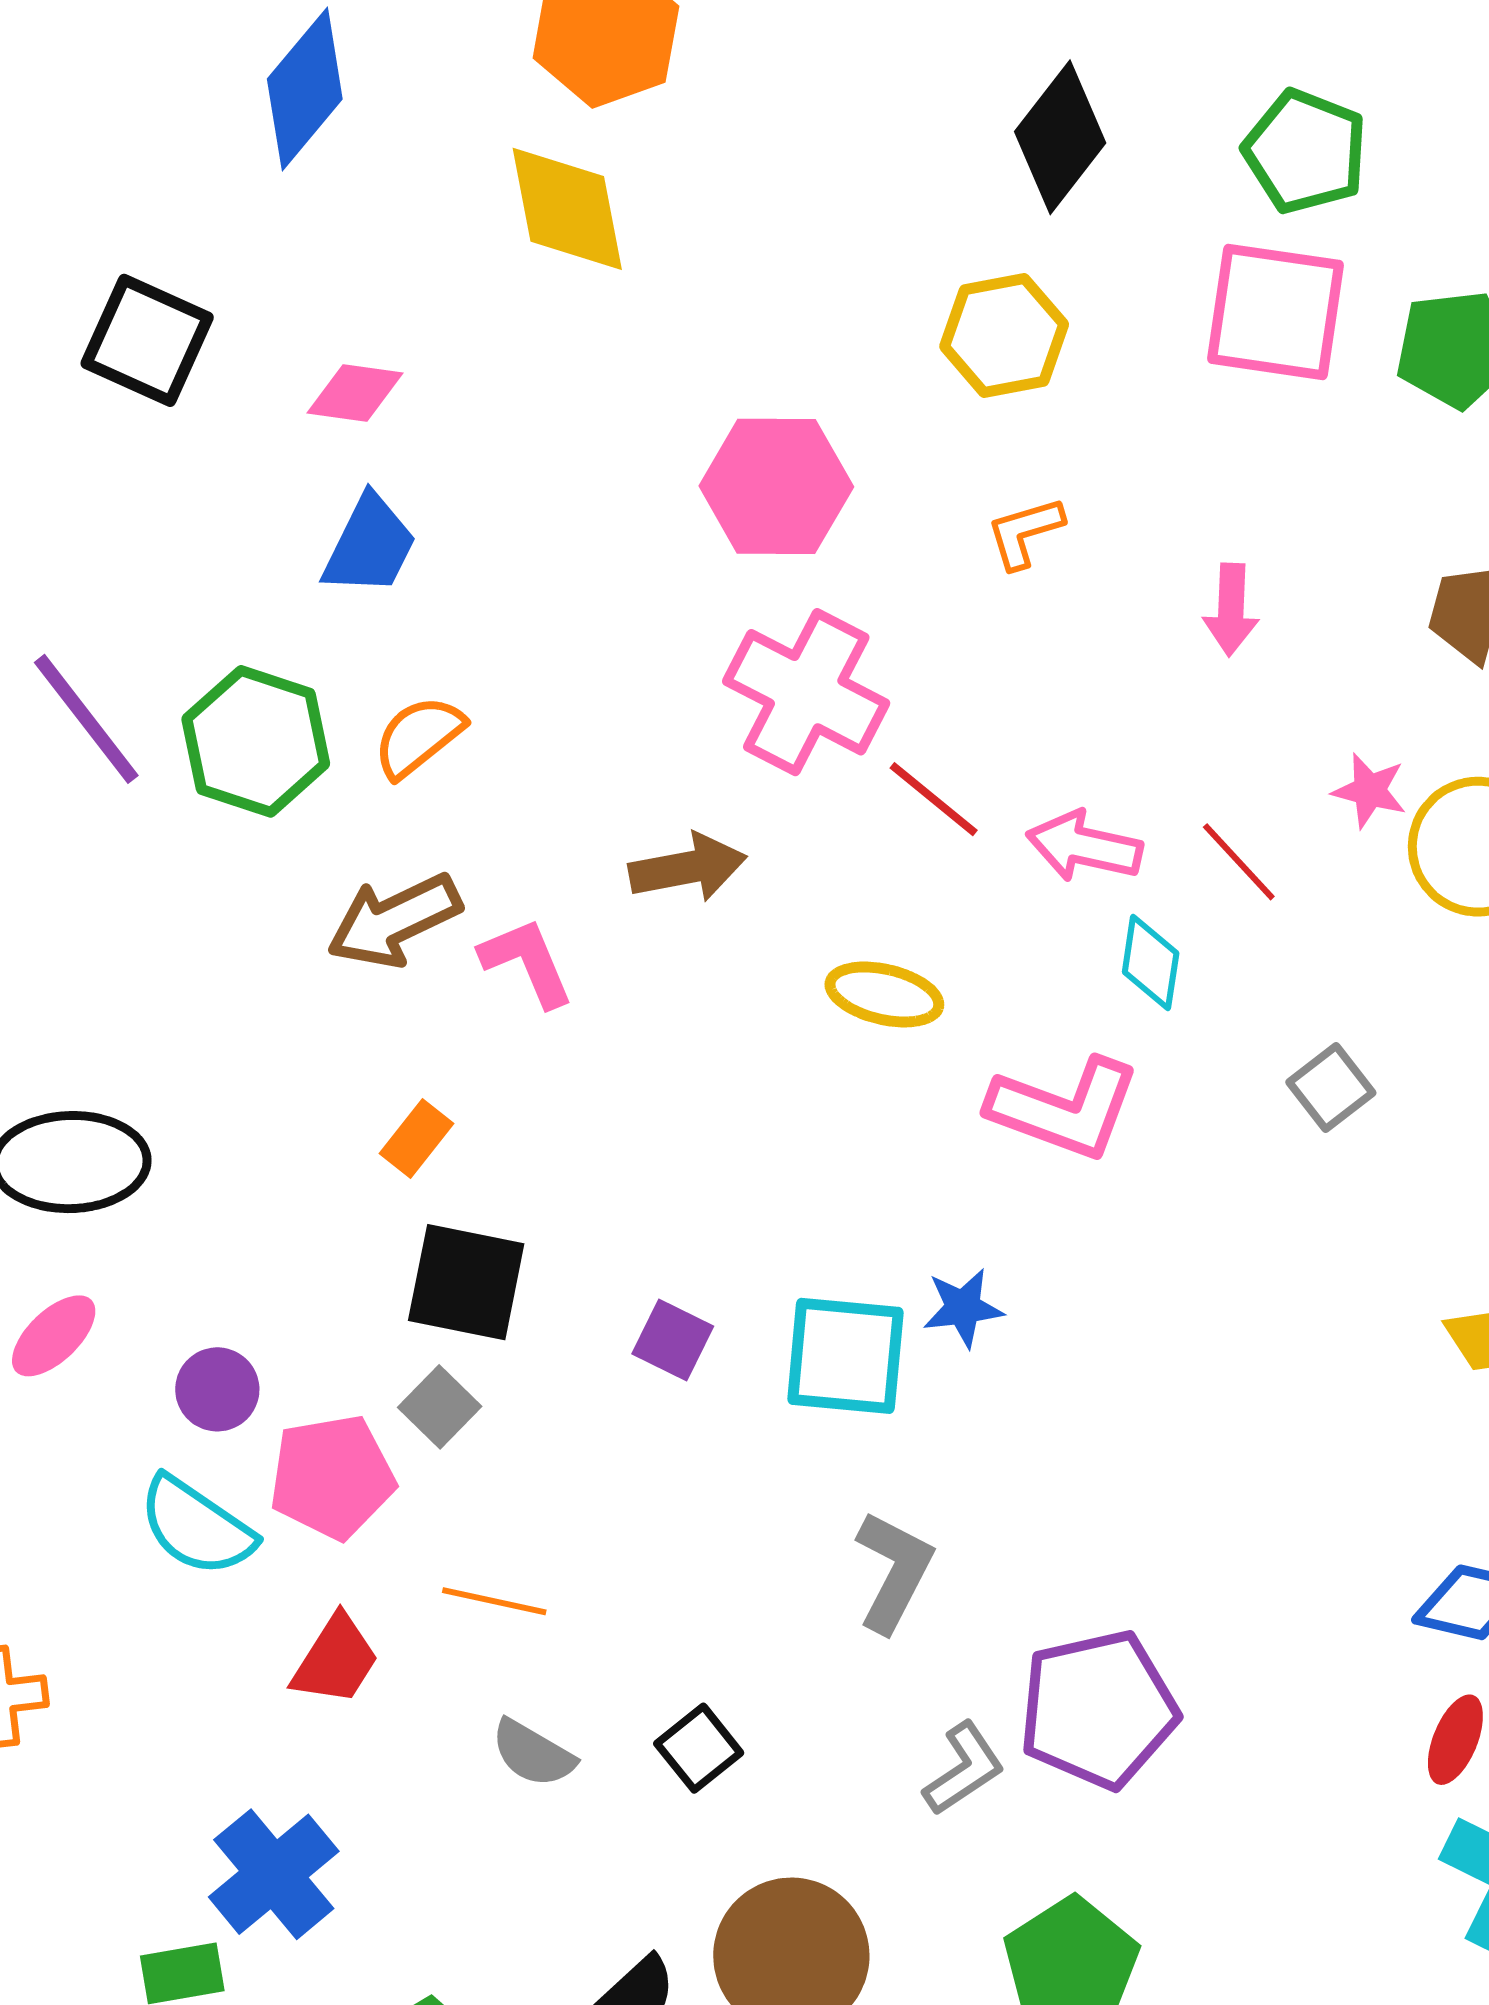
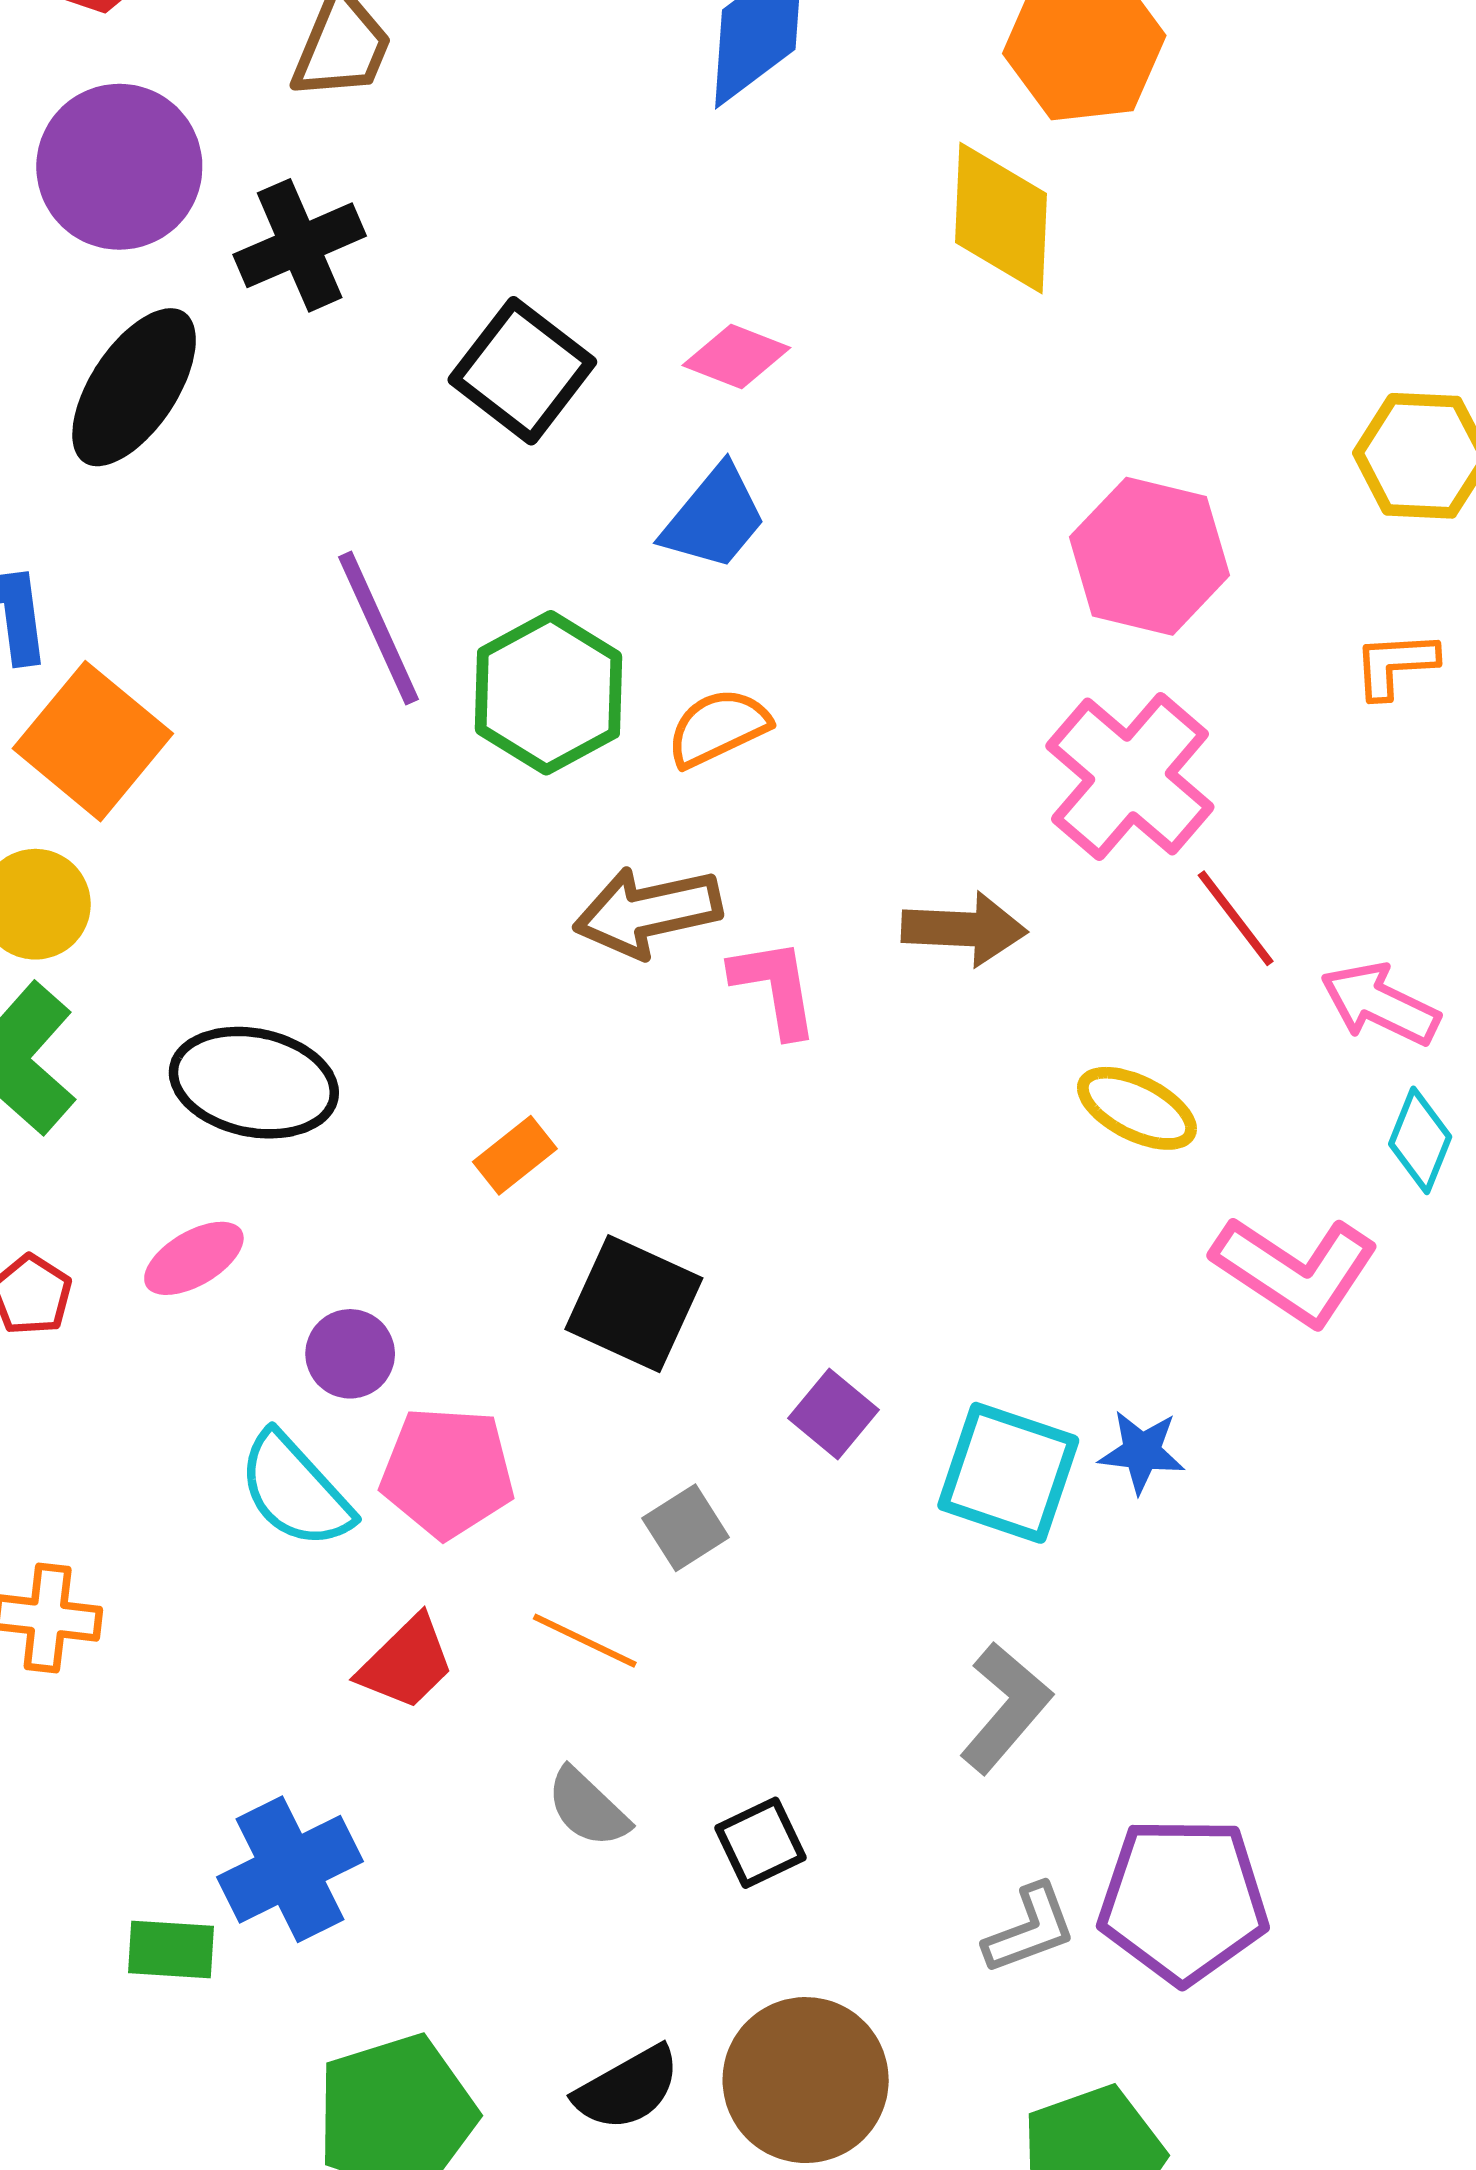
black square: (147, 340) -> (522, 371), moved
orange rectangle: (416, 1138) -> (515, 1155), moved
gray square: (440, 1407) -> (686, 1528), moved

